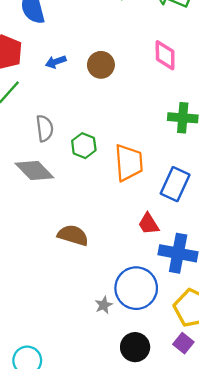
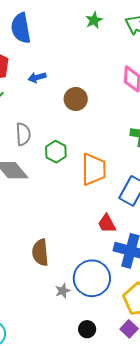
brown circle: (101, 65) -> (76, 99), moved
brown semicircle: (73, 235) -> (40, 252), moved, turned -116
black circle: (135, 347) -> (87, 329), size x0.7

